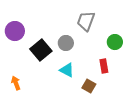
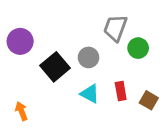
green circle: (115, 42) -> (138, 48), moved
red rectangle: (104, 66) -> (121, 91), moved
brown square: (89, 86) -> (149, 100), moved

